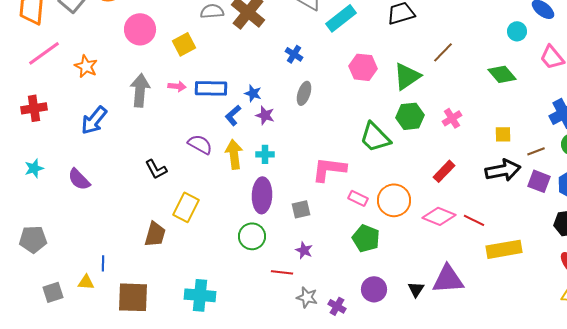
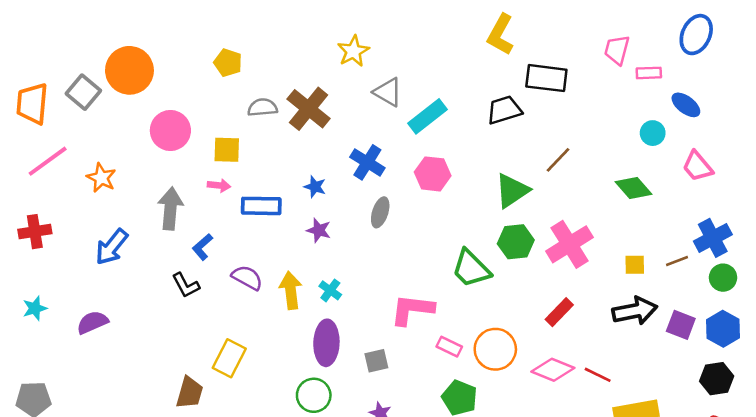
yellow square: (184, 44) -> (227, 150), turned 30
blue cross: (294, 54) -> (367, 162), size x1.5
pink hexagon: (363, 67) -> (433, 174), moved
pink arrow: (177, 86) -> (219, 185), moved
blue star: (253, 93) -> (315, 187), moved
blue L-shape: (233, 115) -> (202, 247), moved
purple star: (265, 115) -> (319, 230), moved
pink cross: (452, 118) -> (570, 244), size x1.8
brown line: (536, 151) -> (677, 261), moved
cyan cross: (265, 154) -> (330, 290), turned 36
black L-shape: (156, 169) -> (186, 285), moved
purple semicircle: (79, 179) -> (92, 322), turned 110

